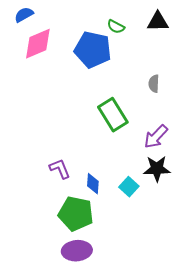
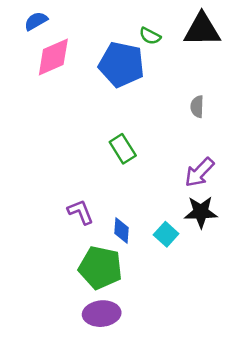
black triangle: (158, 22) -> (202, 30), size x1.4
green rectangle: (113, 115) -> (123, 149), moved, size x0.7

